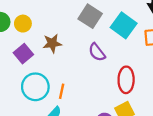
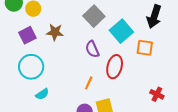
red ellipse: (126, 80) -> (115, 67), moved
orange line: (62, 91) -> (89, 83), moved

